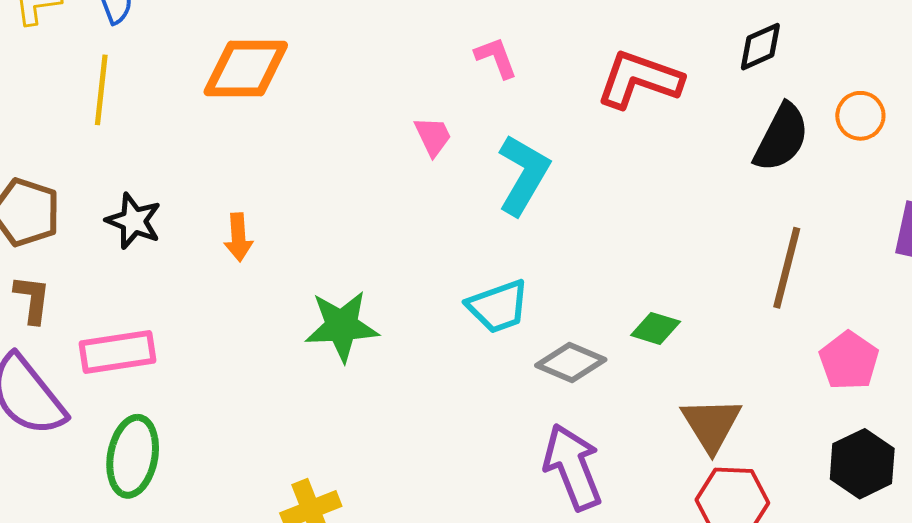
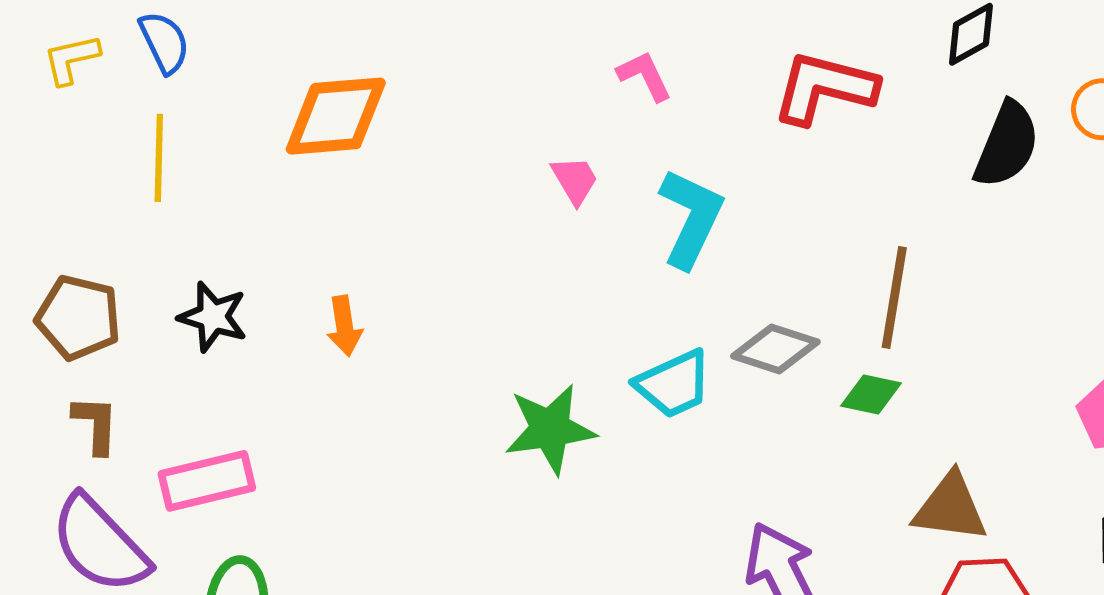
brown line: (787, 268) -> (894, 297), moved
green star: (342, 326) -> (550, 429), moved
gray diamond: (571, 363) -> (775, 349), moved
brown triangle: (711, 424) -> (950, 508), turned -46

